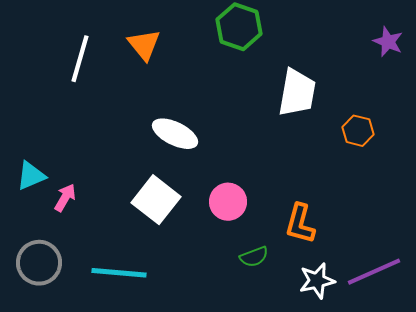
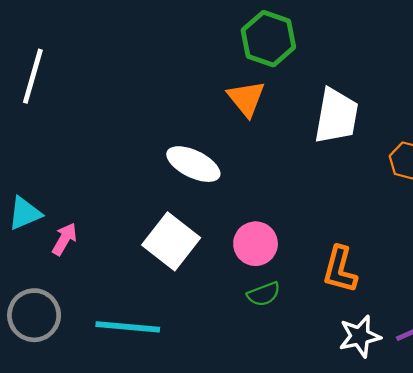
orange triangle: (144, 45) -> (246, 98), moved
white line: (80, 59) -> (33, 76), moved
green semicircle: (254, 257) -> (264, 294), moved

